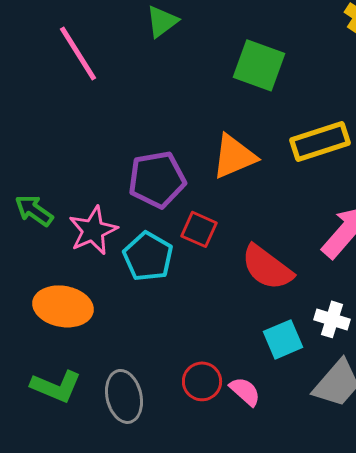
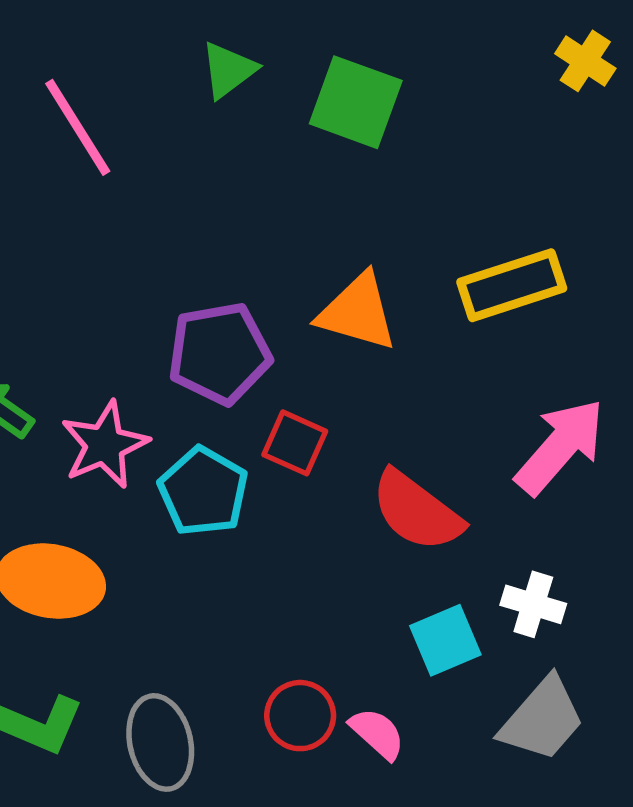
green square: (259, 65) -> (356, 102), moved
orange triangle: (234, 156) -> (358, 312), turned 39

